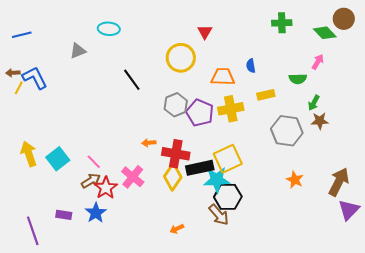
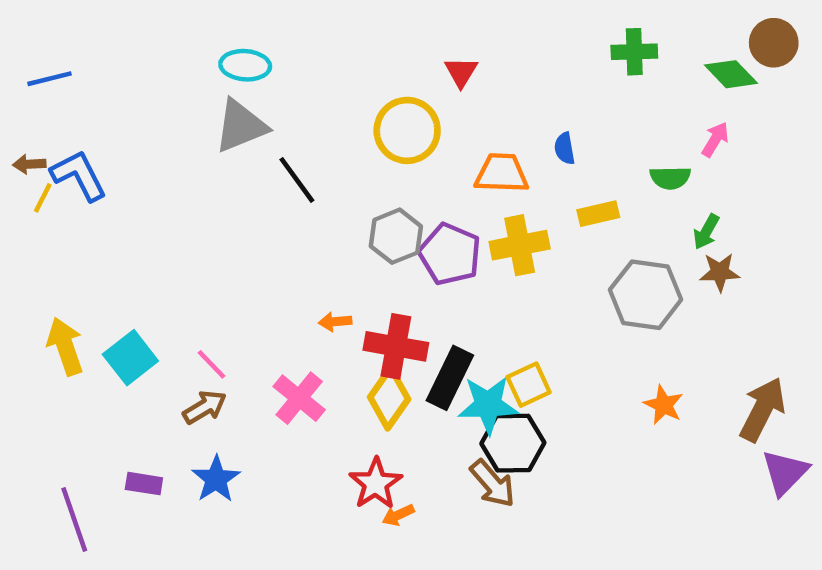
gray triangle: (78, 51) -> (241, 126), moved, size x1.5
yellow square: (228, 159) -> (529, 385), moved, size x0.7
black rectangle: (200, 168) -> (450, 378), turned -52
red star: (106, 188) -> (376, 484), moved

